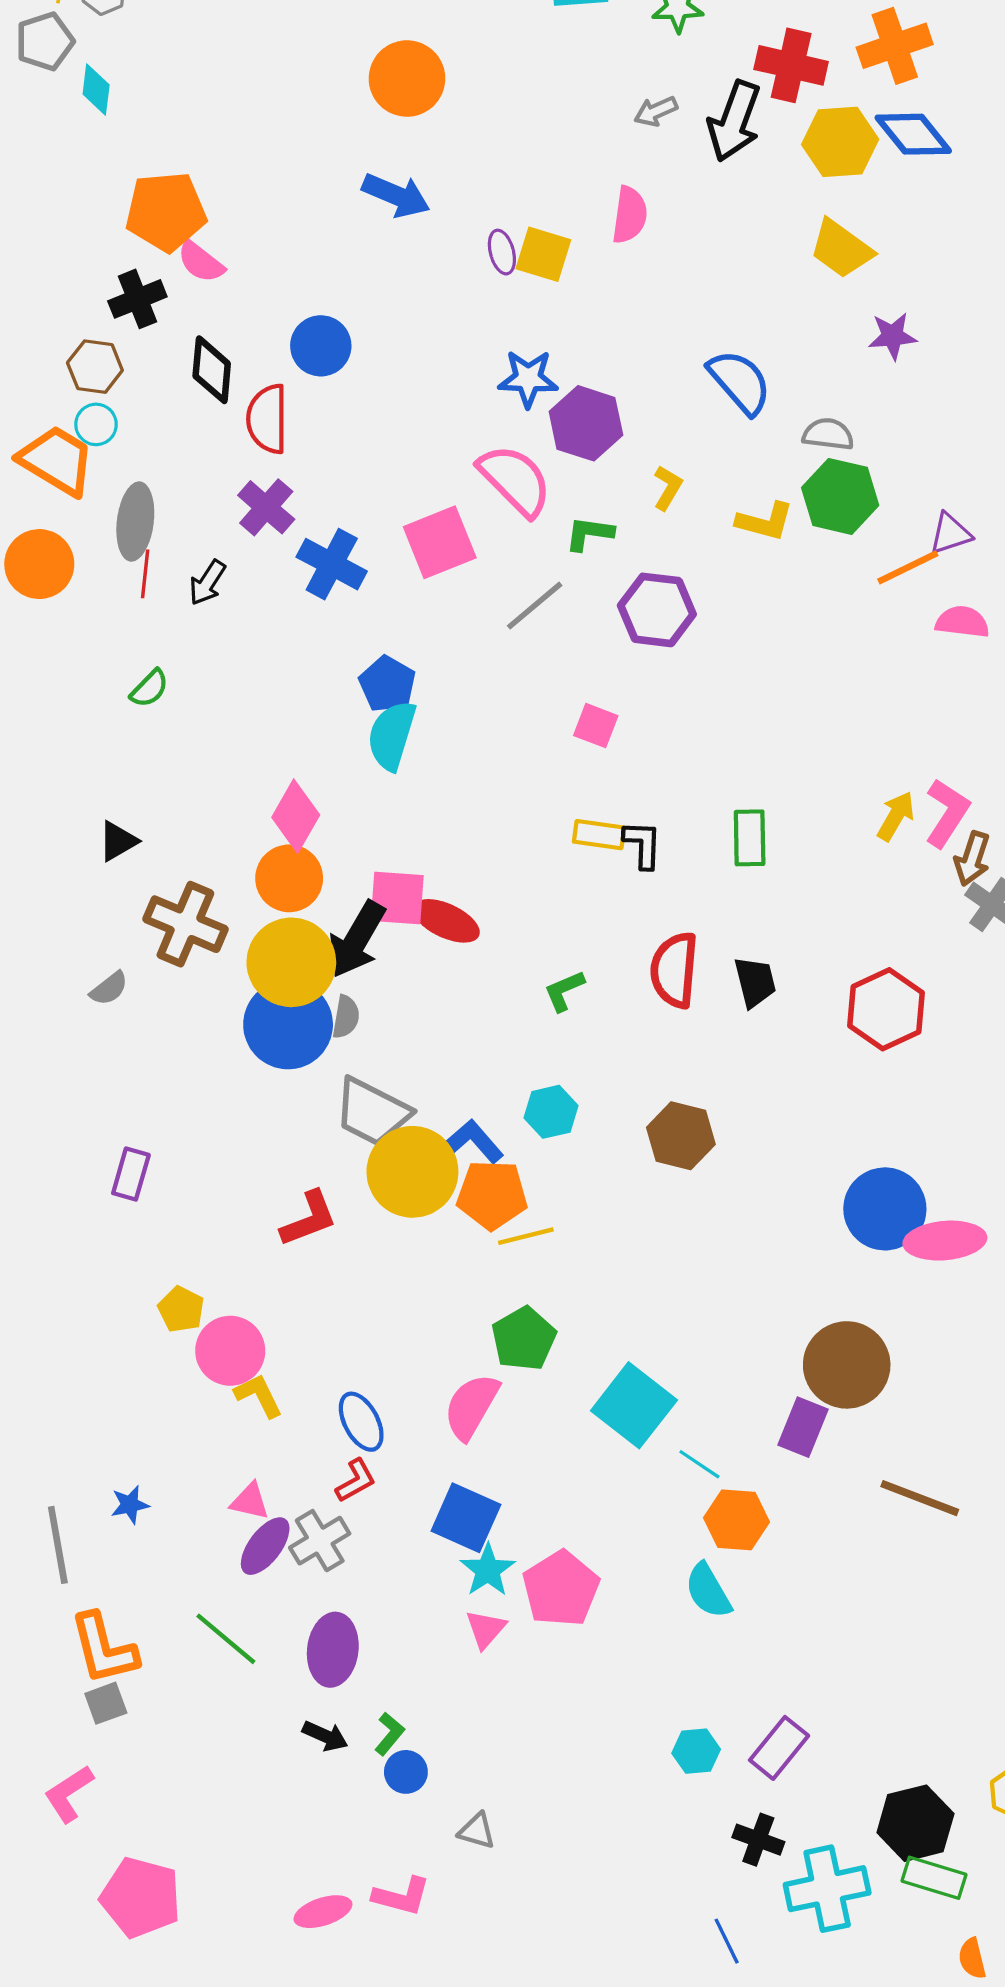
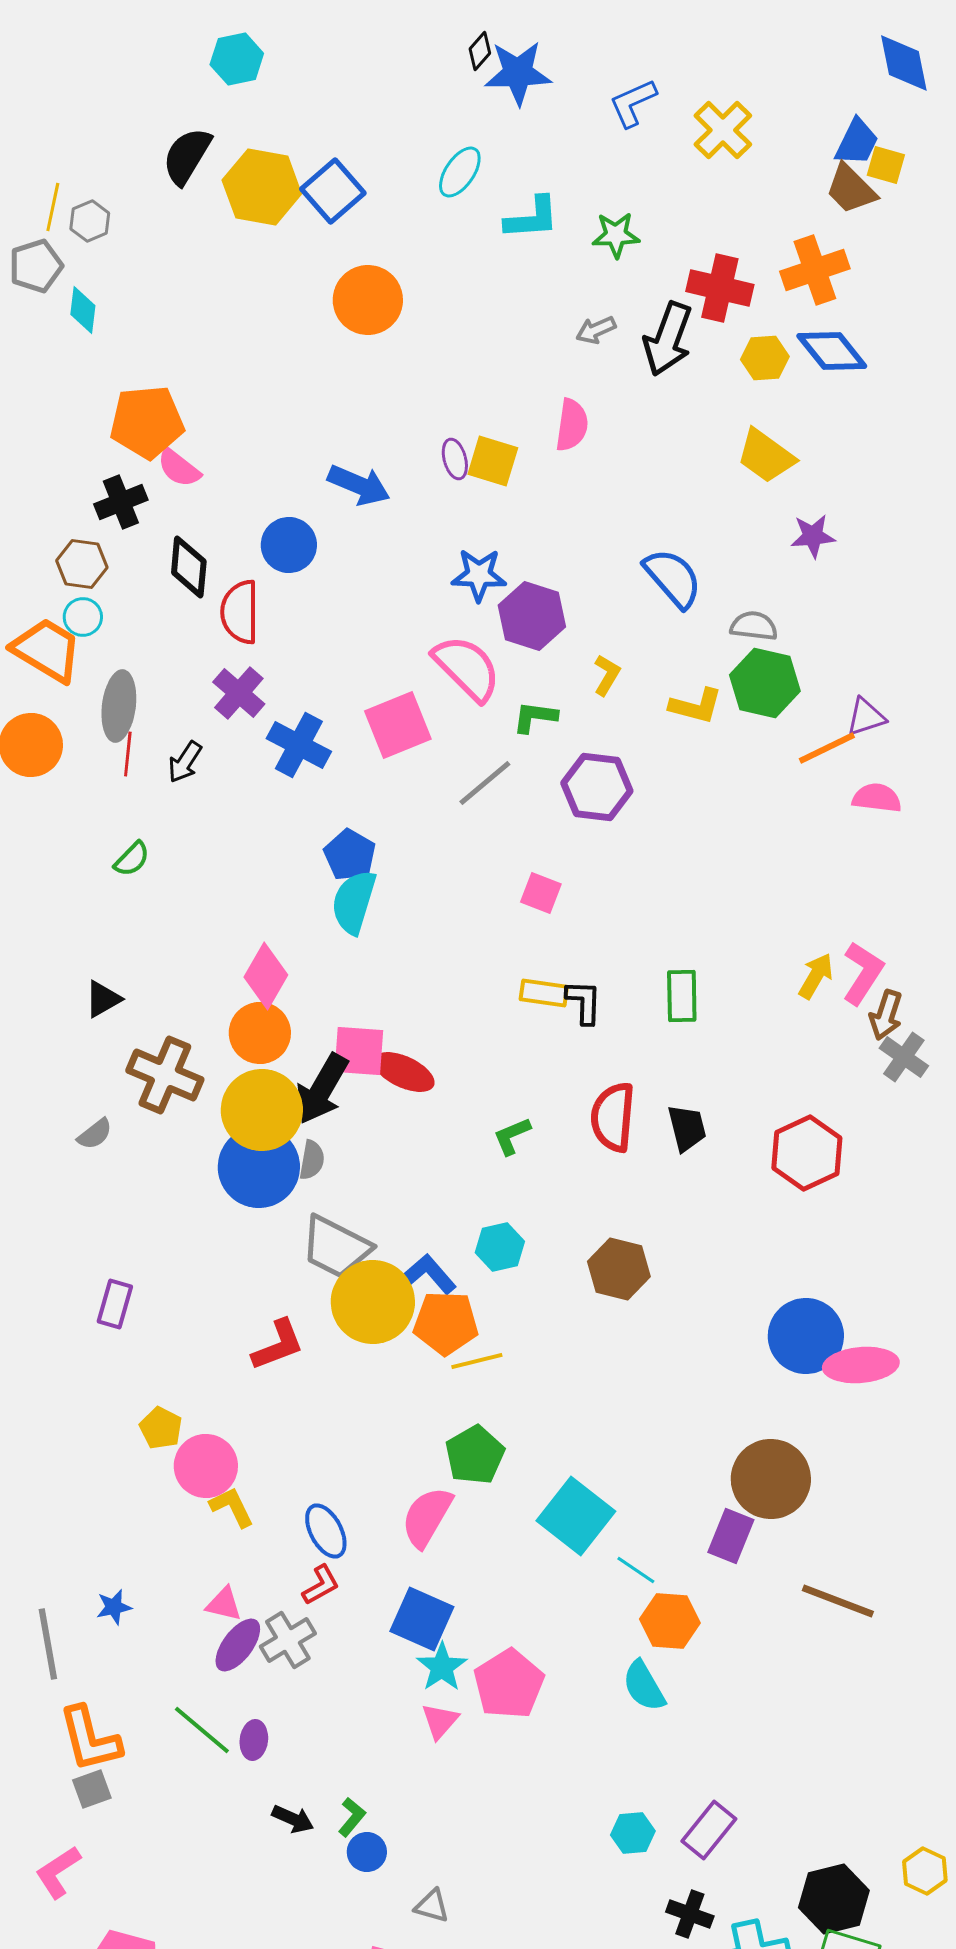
yellow hexagon: (840, 142) -> (765, 358), size x0.7
blue arrow: (396, 195) -> (359, 485), moved
purple ellipse: (333, 1650) -> (254, 1740), moved, size x0.6

